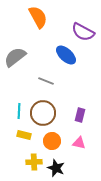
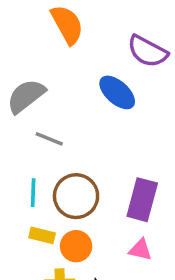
gray line: (46, 81) -> (49, 139), moved
purple rectangle: (80, 115) -> (142, 200), size x1.6
orange circle: (52, 141) -> (76, 246), moved

